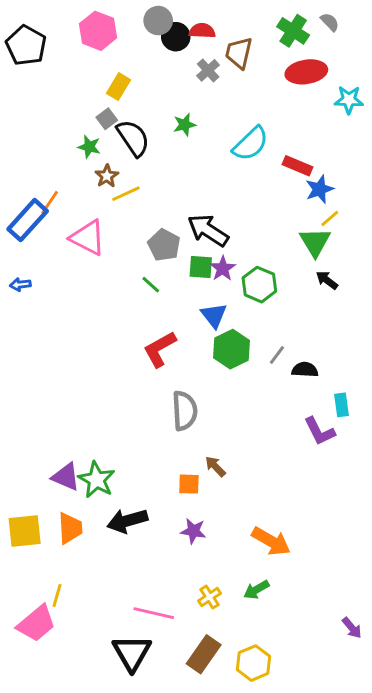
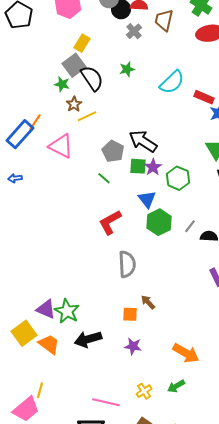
gray cross: (208, 70) -> (134, 31), moved
gray square: (107, 119) -> (74, 65), size x1.6
orange trapezoid: (70, 528) -> (49, 344), turned -50
yellow square: (25, 531) -> (24, 333), moved, turned -30

